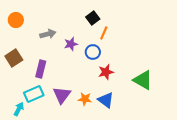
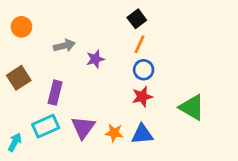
black square: (93, 18) -> (137, 19), moved
blue circle: (93, 52) -> (144, 70), moved
blue triangle: (106, 100) -> (142, 134), turned -42
cyan arrow: (19, 109) -> (15, 142), moved

